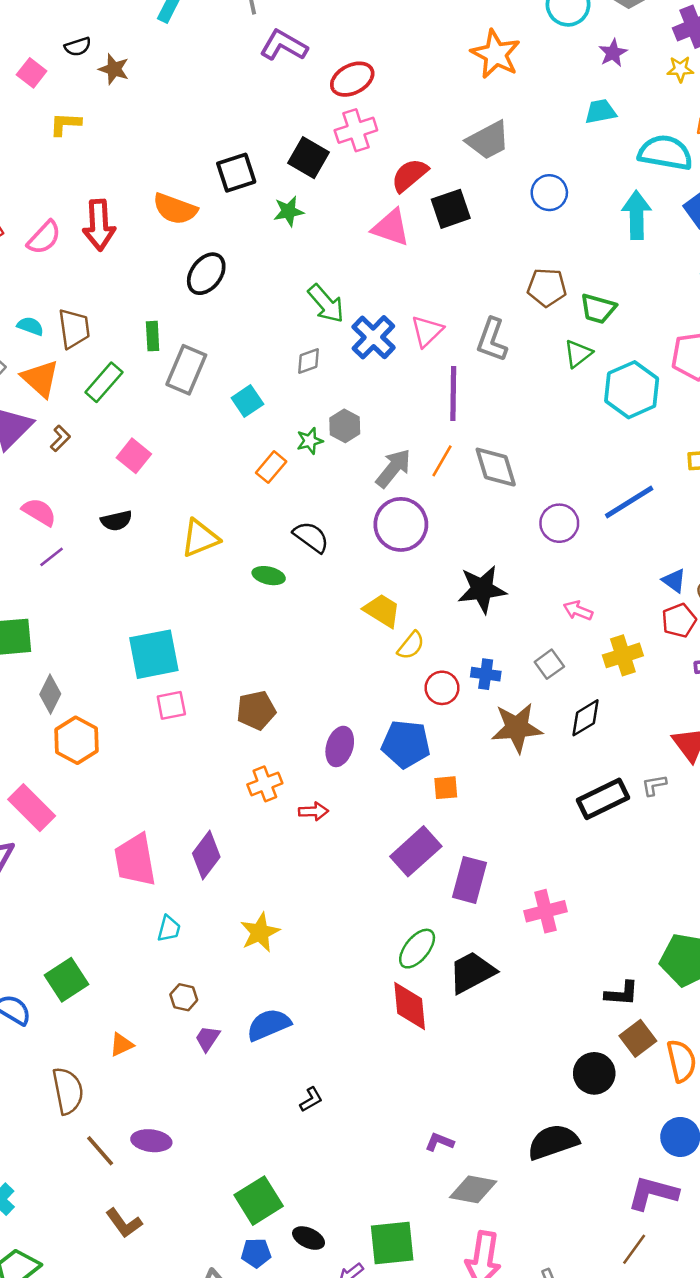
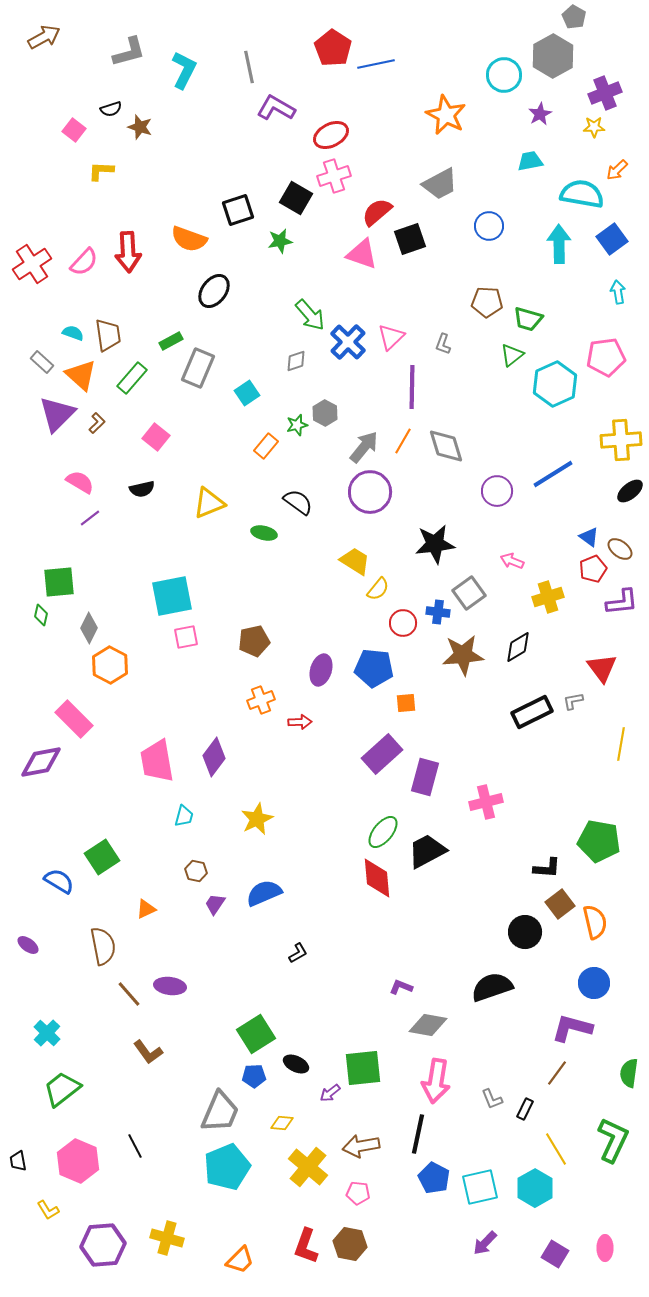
green rectangle: (153, 336) -> (171, 341), turned 65
gray L-shape: (492, 340) -> (443, 344), size x0.6
gray square: (549, 664) -> (469, 593), moved, size x1.4

